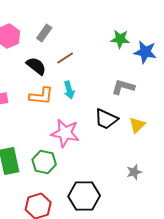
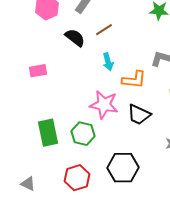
orange L-shape: (41, 96) -> (134, 80), moved
black trapezoid: (106, 119) -> (139, 115), moved

